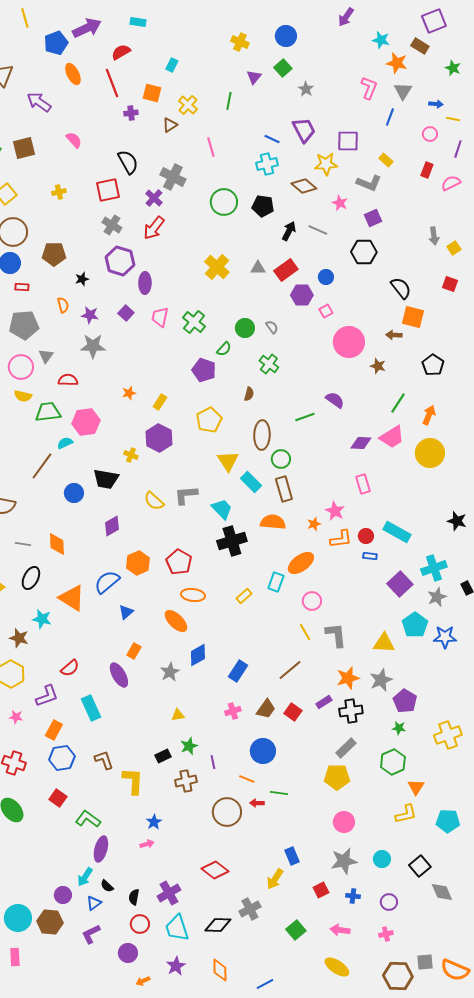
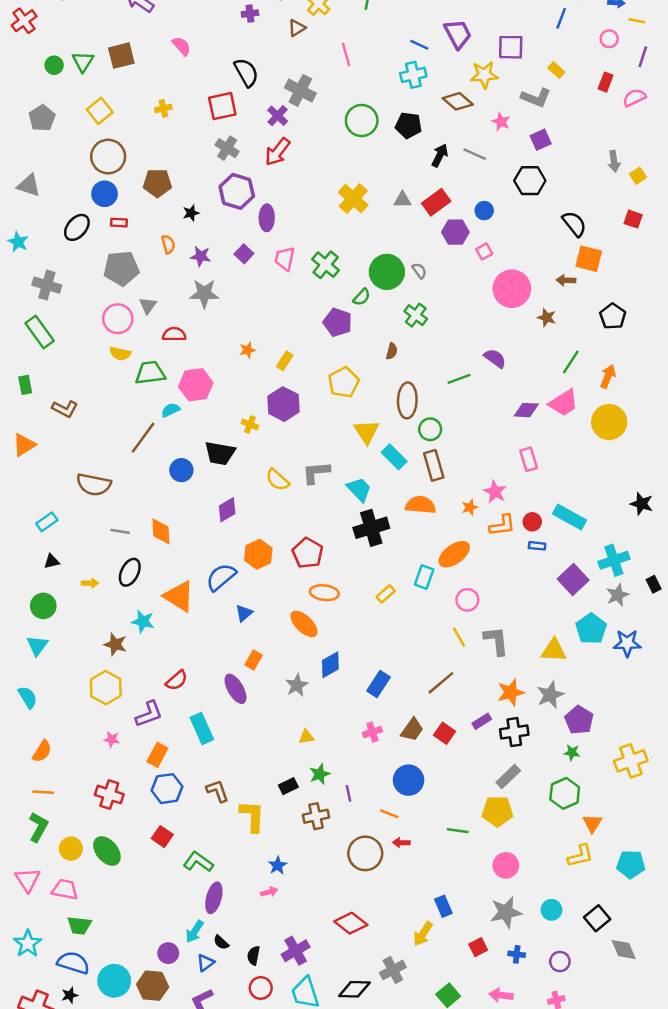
green circle: (245, 328) -> (387, 272), size x1.5
green line: (279, 793) -> (458, 831), moved

